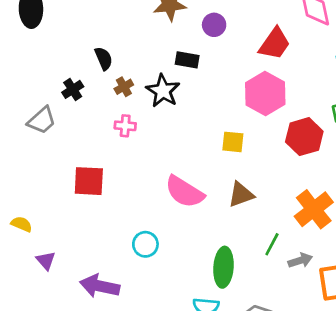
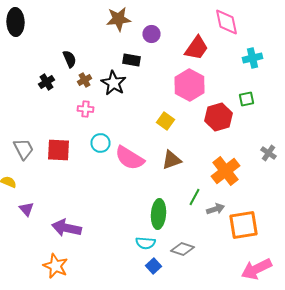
gray trapezoid: (42, 120) -> (24, 149), moved, turned -75
yellow square: (233, 142) -> (166, 121), turned 30
cyan circle: (145, 244) -> (100, 143), moved

